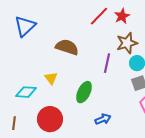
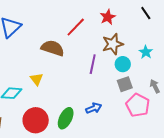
red line: (99, 16) -> (76, 27), moved
green ellipse: (84, 92) -> (66, 118), moved
blue arrow: (103, 119) -> (94, 108), moved

